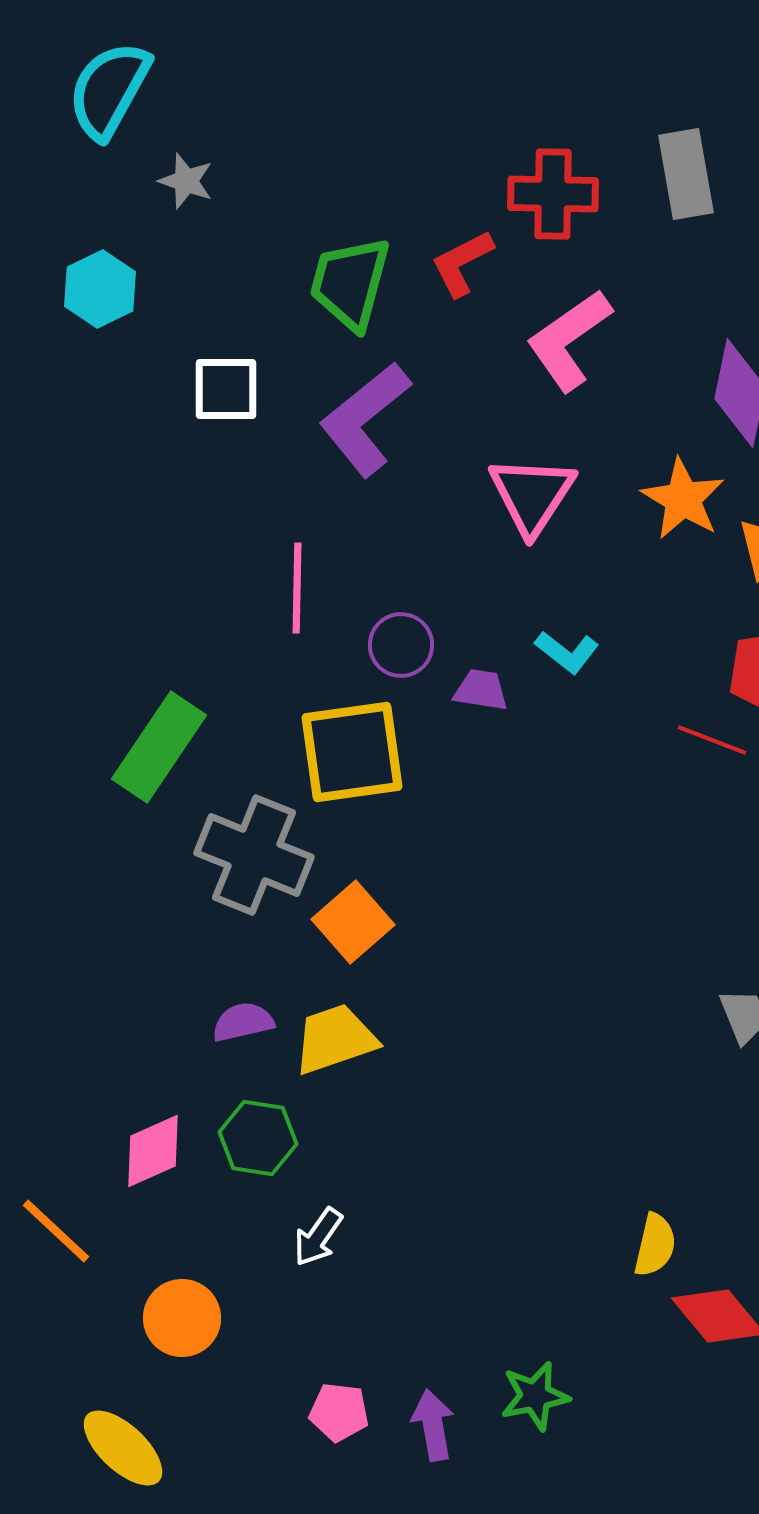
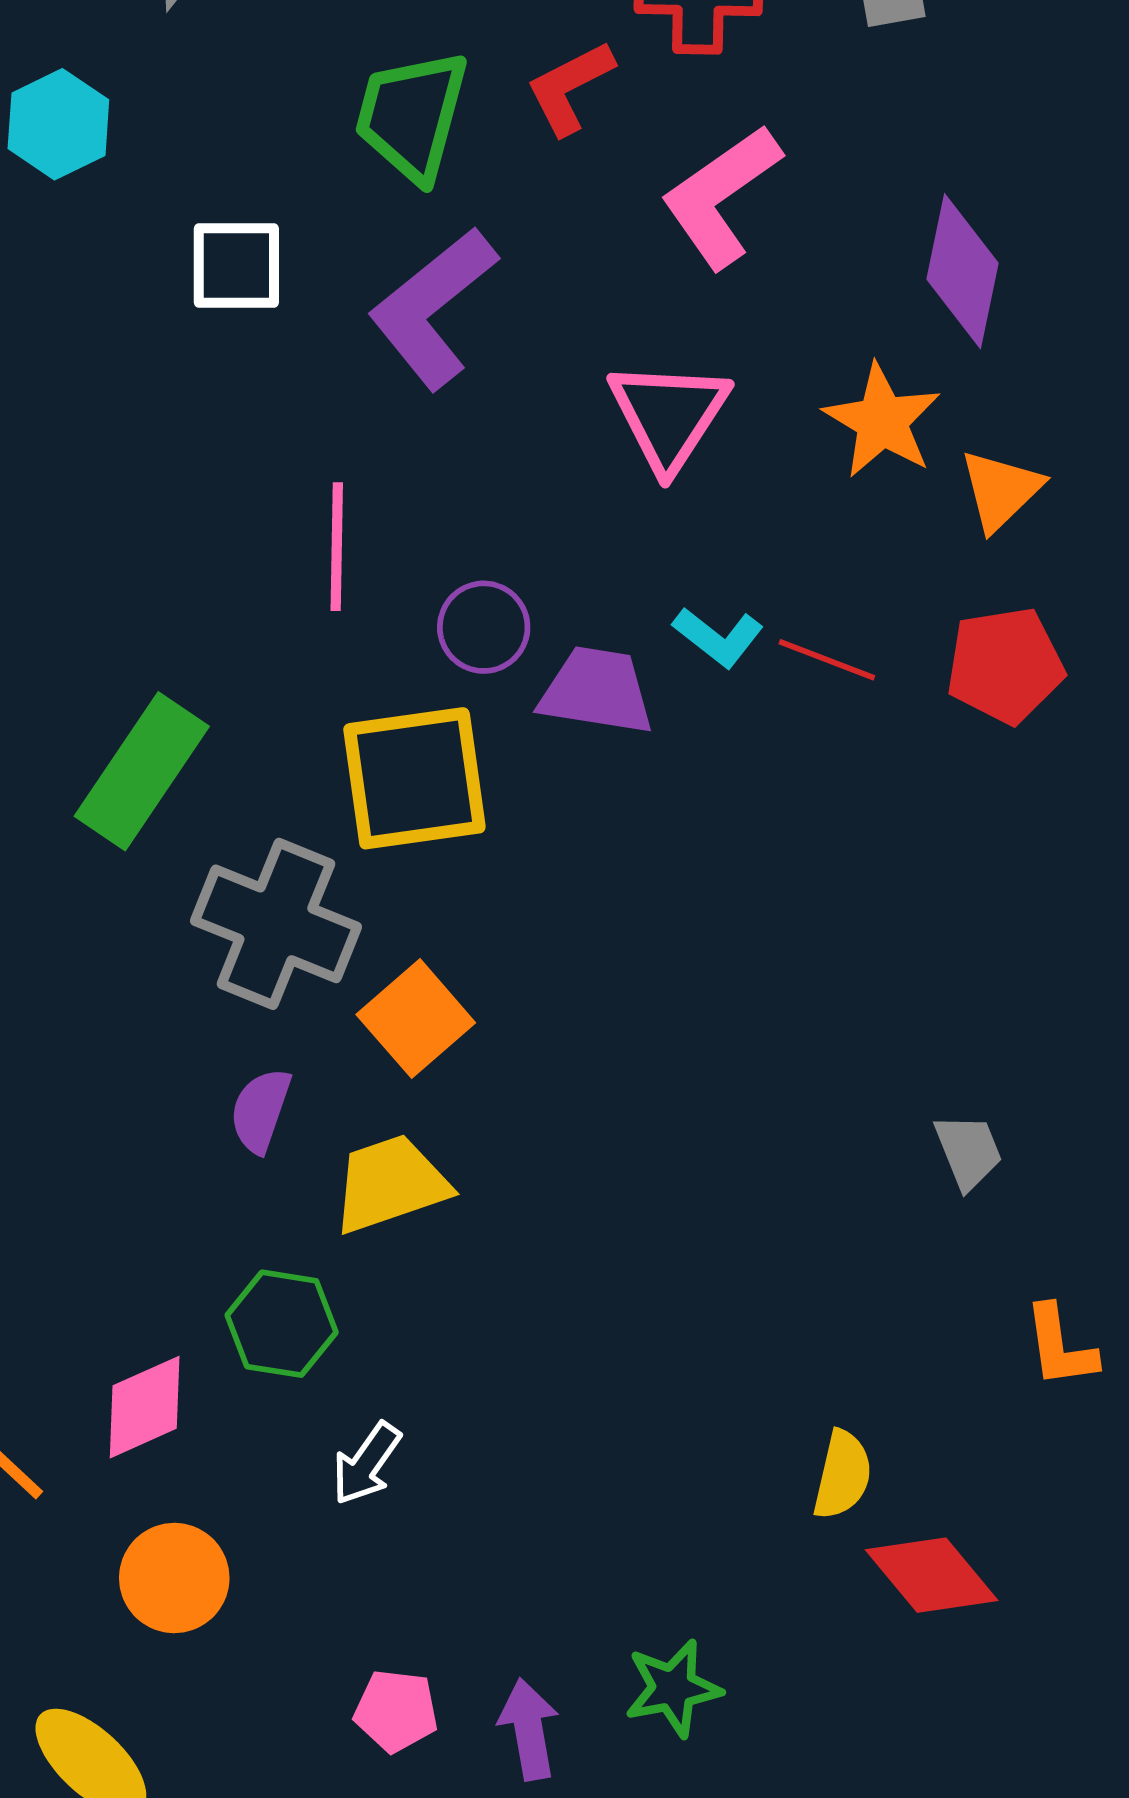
purple trapezoid: (481, 690) -> (597, 691), size x1.5
red line: (712, 740) -> (827, 660), moved
purple semicircle: (243, 1022) -> (260, 1110), moved, turned -58
pink diamond: (153, 1151) -> (145, 1407), moved

